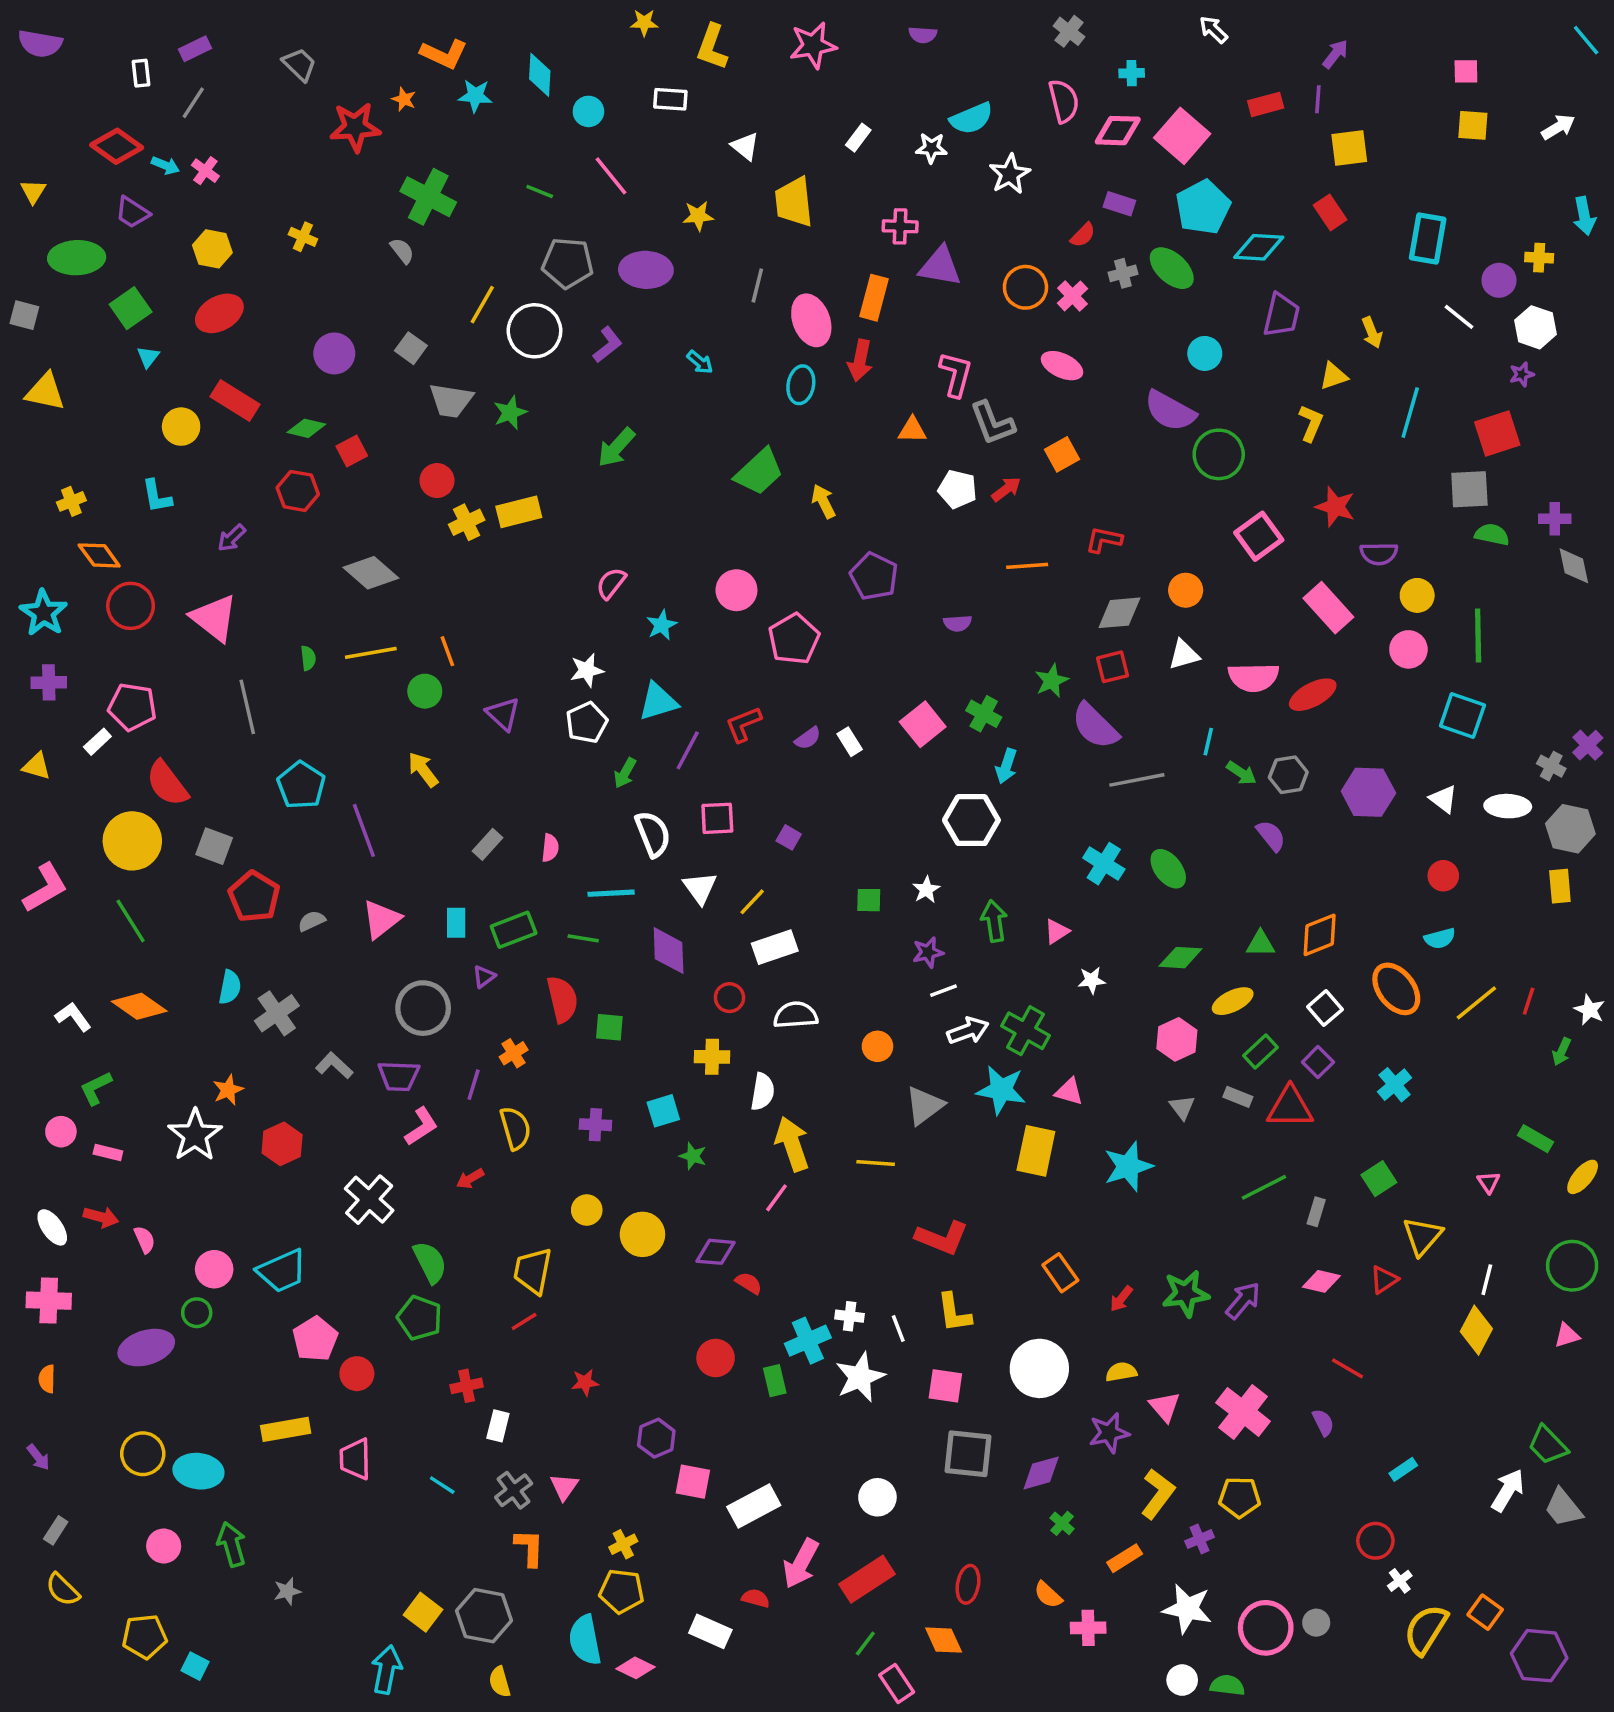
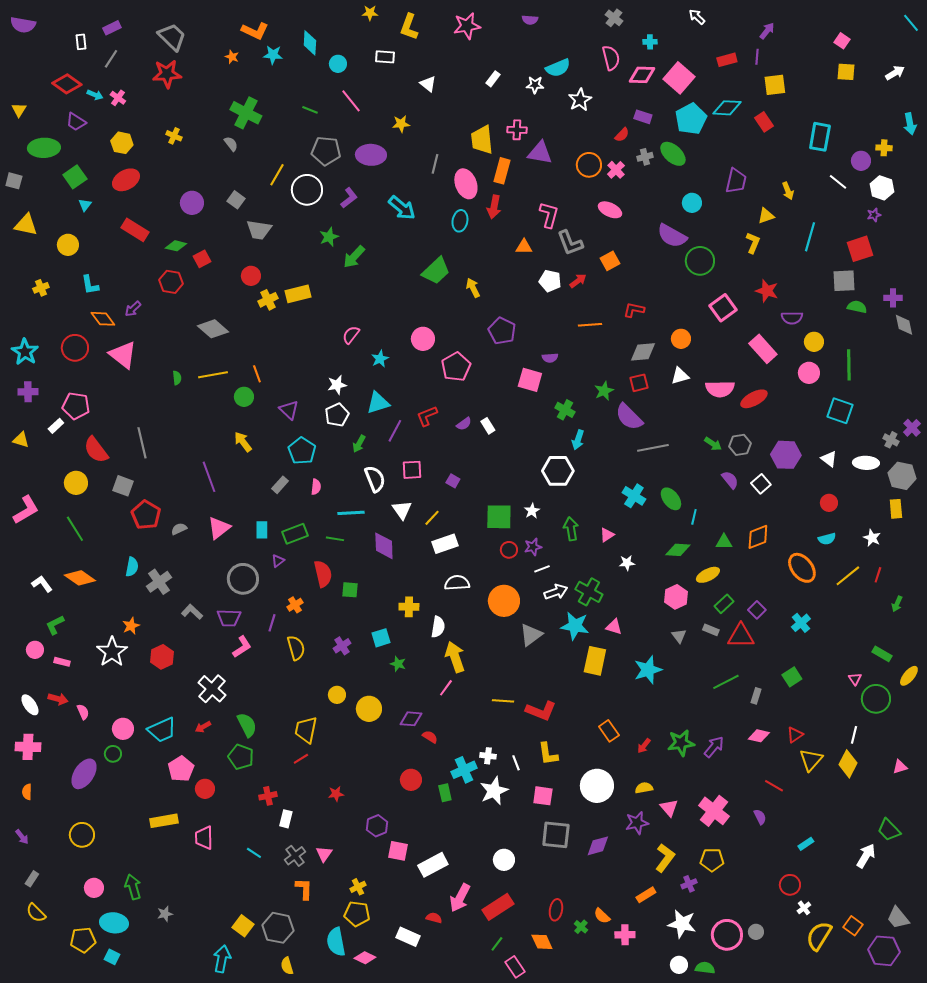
gray trapezoid: (299, 64) -> (172, 37), size x1.4
pink square: (1466, 71) -> (842, 41), turned 35
red star: (355, 127) -> (167, 74), moved
yellow trapezoid: (794, 202) -> (482, 140), moved
cyan diamond: (1259, 247) -> (727, 108), moved
cyan arrow: (700, 362) -> (402, 208), size x1.8
green star: (510, 413) -> (329, 237), moved
yellow circle: (181, 427) -> (68, 245), moved
orange diamond: (99, 555) -> (103, 319), moved
gray line: (247, 707) -> (142, 443), moved
pink square: (923, 724) -> (530, 380), moved, turned -35
cyan line: (1208, 742) -> (694, 517), moved
cyan pentagon: (301, 785) -> (302, 451), moved
yellow circle: (132, 841) -> (76, 483), size x0.7
green square: (869, 900) -> (499, 517), size x1.8
red circle: (729, 998) -> (509, 550), moved
white square: (1325, 1008) -> (761, 484), moved
white star: (1590, 1010) -> (872, 538), moved
orange circle: (877, 1046) -> (504, 601), size x1.8
purple cross: (595, 1125) -> (342, 646), turned -36
yellow line: (876, 1163) -> (503, 701), moved
red arrow: (470, 1179) -> (203, 727), moved
yellow triangle: (1422, 1236) -> (811, 760), moved
green circle: (1572, 1266) -> (876, 699), moved
purple ellipse: (146, 1348) -> (84, 774), turned -40
cyan ellipse: (198, 1471) -> (114, 923), moved
gray trapezoid: (1563, 1508) -> (898, 918), moved
green cross: (1062, 1523) -> (581, 927), moved

